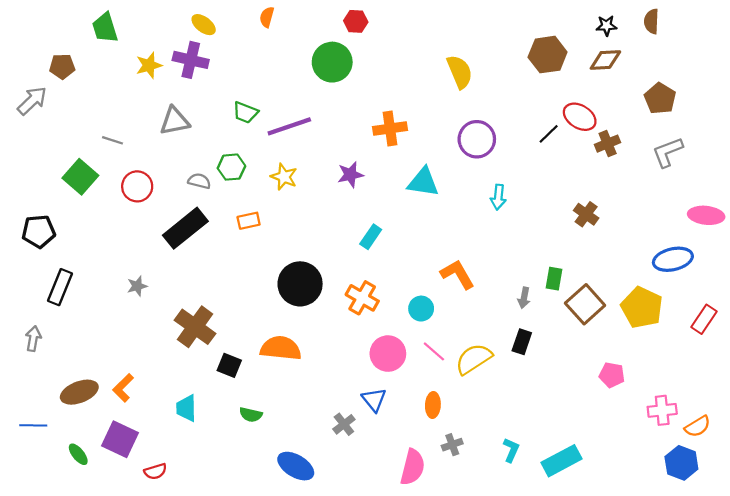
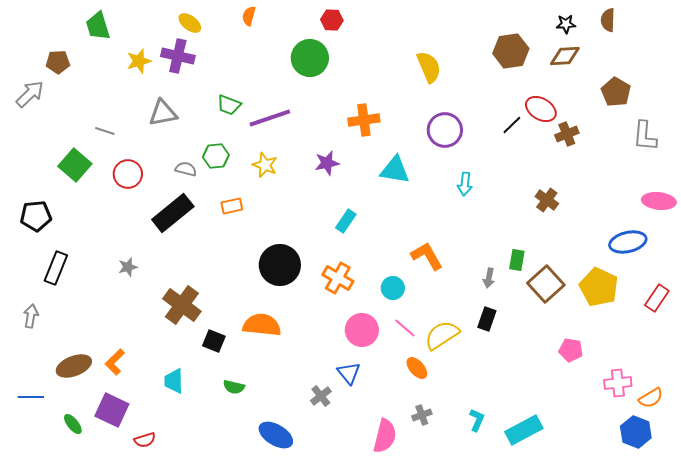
gray L-shape: (668, 152) -> (645, 136), moved, turned -64
orange ellipse: (433, 405) -> (417, 368), moved, turned -45

